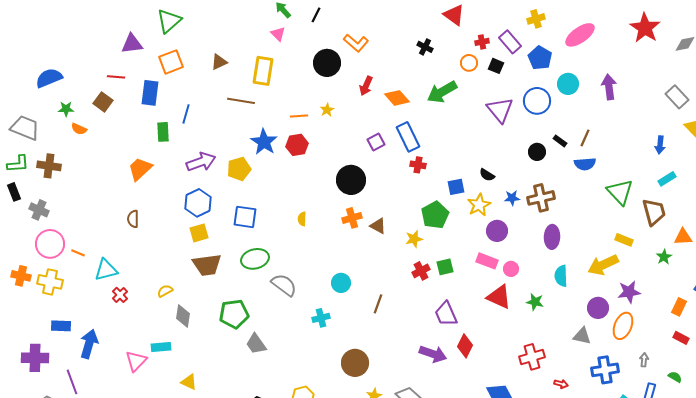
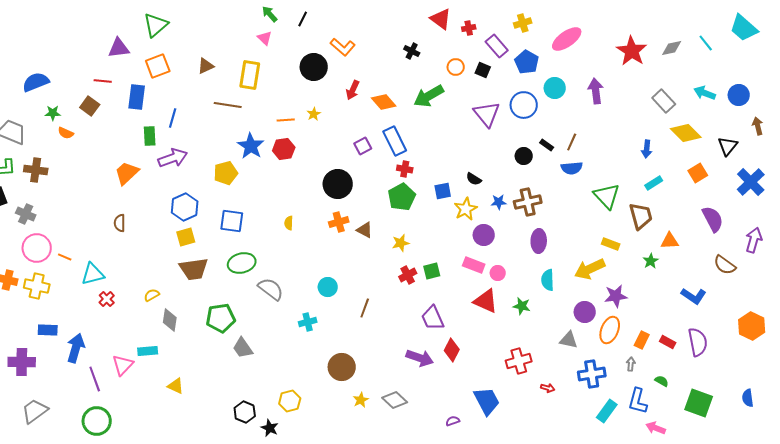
red star: (645, 28) -> (632, 51), moved
red cross: (482, 42) -> (469, 28), moved
purple arrow: (201, 162) -> (173, 158), moved
green pentagon: (435, 215) -> (402, 197), moved
orange rectangle: (679, 307) -> (642, 340), moved
purple line: (72, 382) -> (95, 379), moved

